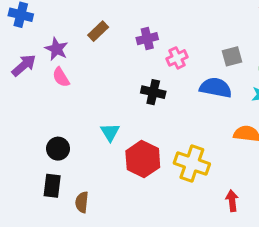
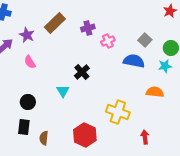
brown rectangle: (98, 31) -> (55, 23), size x1.5
gray square: (232, 56) -> (145, 40), turned -32
pink semicircle: (61, 77) -> (30, 62), moved
black cross: (153, 92) -> (82, 72), moved, turned 35
red hexagon: (143, 159) -> (85, 135), moved

